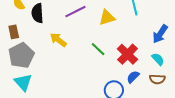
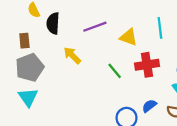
yellow triangle: (107, 17) -> (129, 37), turned 30
red cross: (127, 54) -> (147, 65), moved, turned 30

